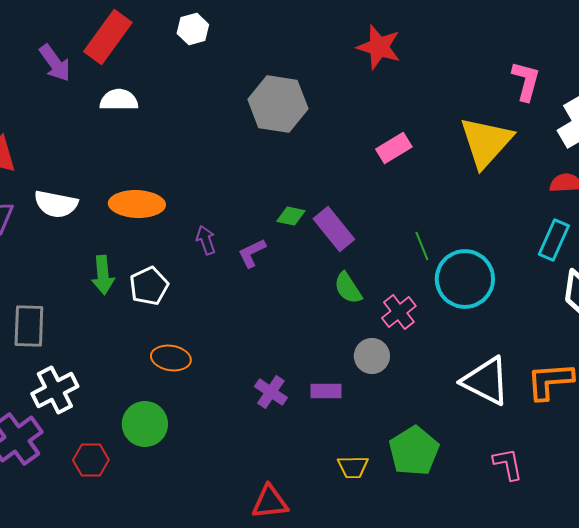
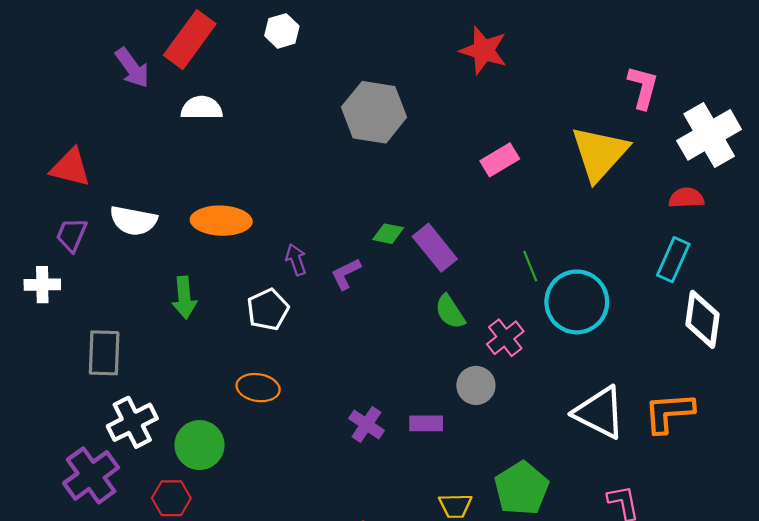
white pentagon: (149, 286) -> (268, 310), moved
green circle: (145, 424) -> (199, 445), moved

